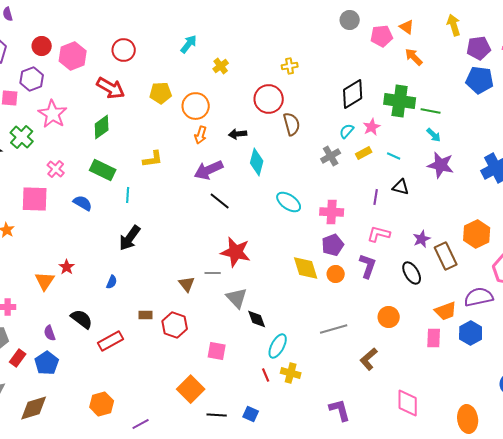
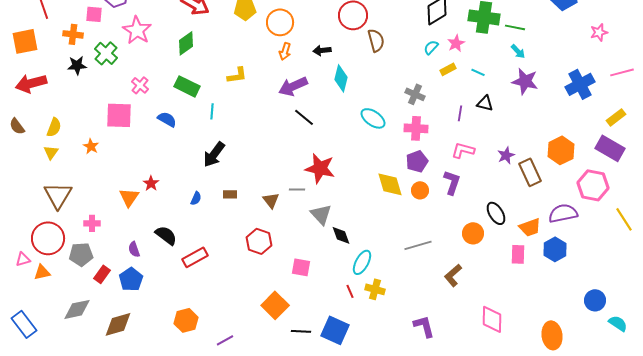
gray cross: (331, 156) -> (415, 94), moved, turned -36
black ellipse: (412, 273) -> (496, 213), moved
brown rectangle: (146, 315) -> (230, 194), moved
blue square: (251, 414) -> (335, 330), size x1.8

